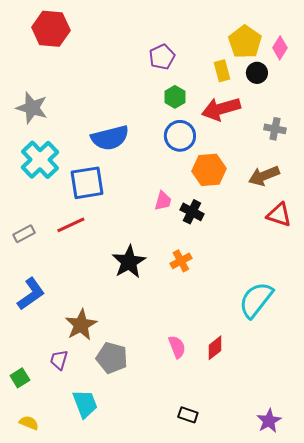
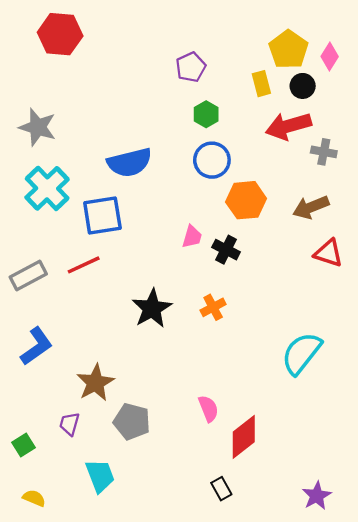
red arrow: (221, 109) -> (288, 126), moved
gray rectangle: (24, 234) -> (28, 276), size x1.4
red diamond: (215, 348) -> (244, 437), moved, size x1.5
black rectangle: (188, 415) -> (221, 489), turned 42

